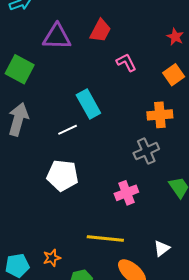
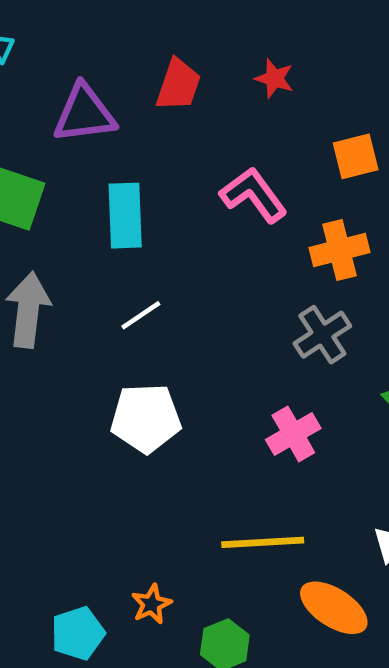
red star: (175, 37) -> (274, 78), moved
pink L-shape: (126, 63) -> (254, 195), moved, size x1.4
orange square: (174, 75) -> (356, 156), turned 30
cyan rectangle: (88, 104) -> (125, 216), moved, turned 36

